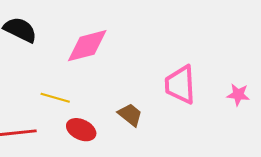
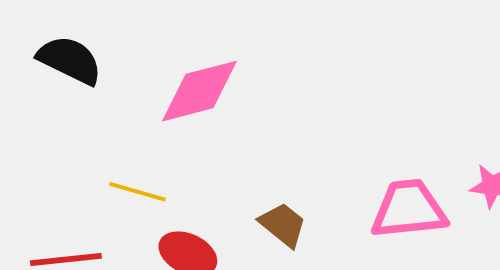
pink trapezoid: (180, 85) -> (409, 209), moved, turned 87

